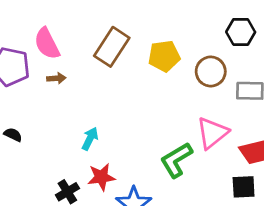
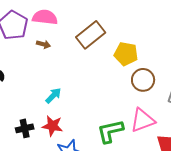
pink semicircle: (47, 44) -> (45, 17), turned 105
brown circle: (211, 72) -> (143, 80), moved

